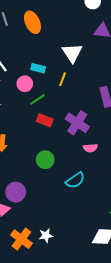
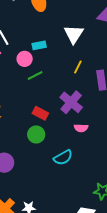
cyan rectangle: (38, 68) -> (39, 45), turned -32
yellow line: (63, 79) -> (78, 67), moved
red rectangle: (45, 120) -> (40, 113), moved

